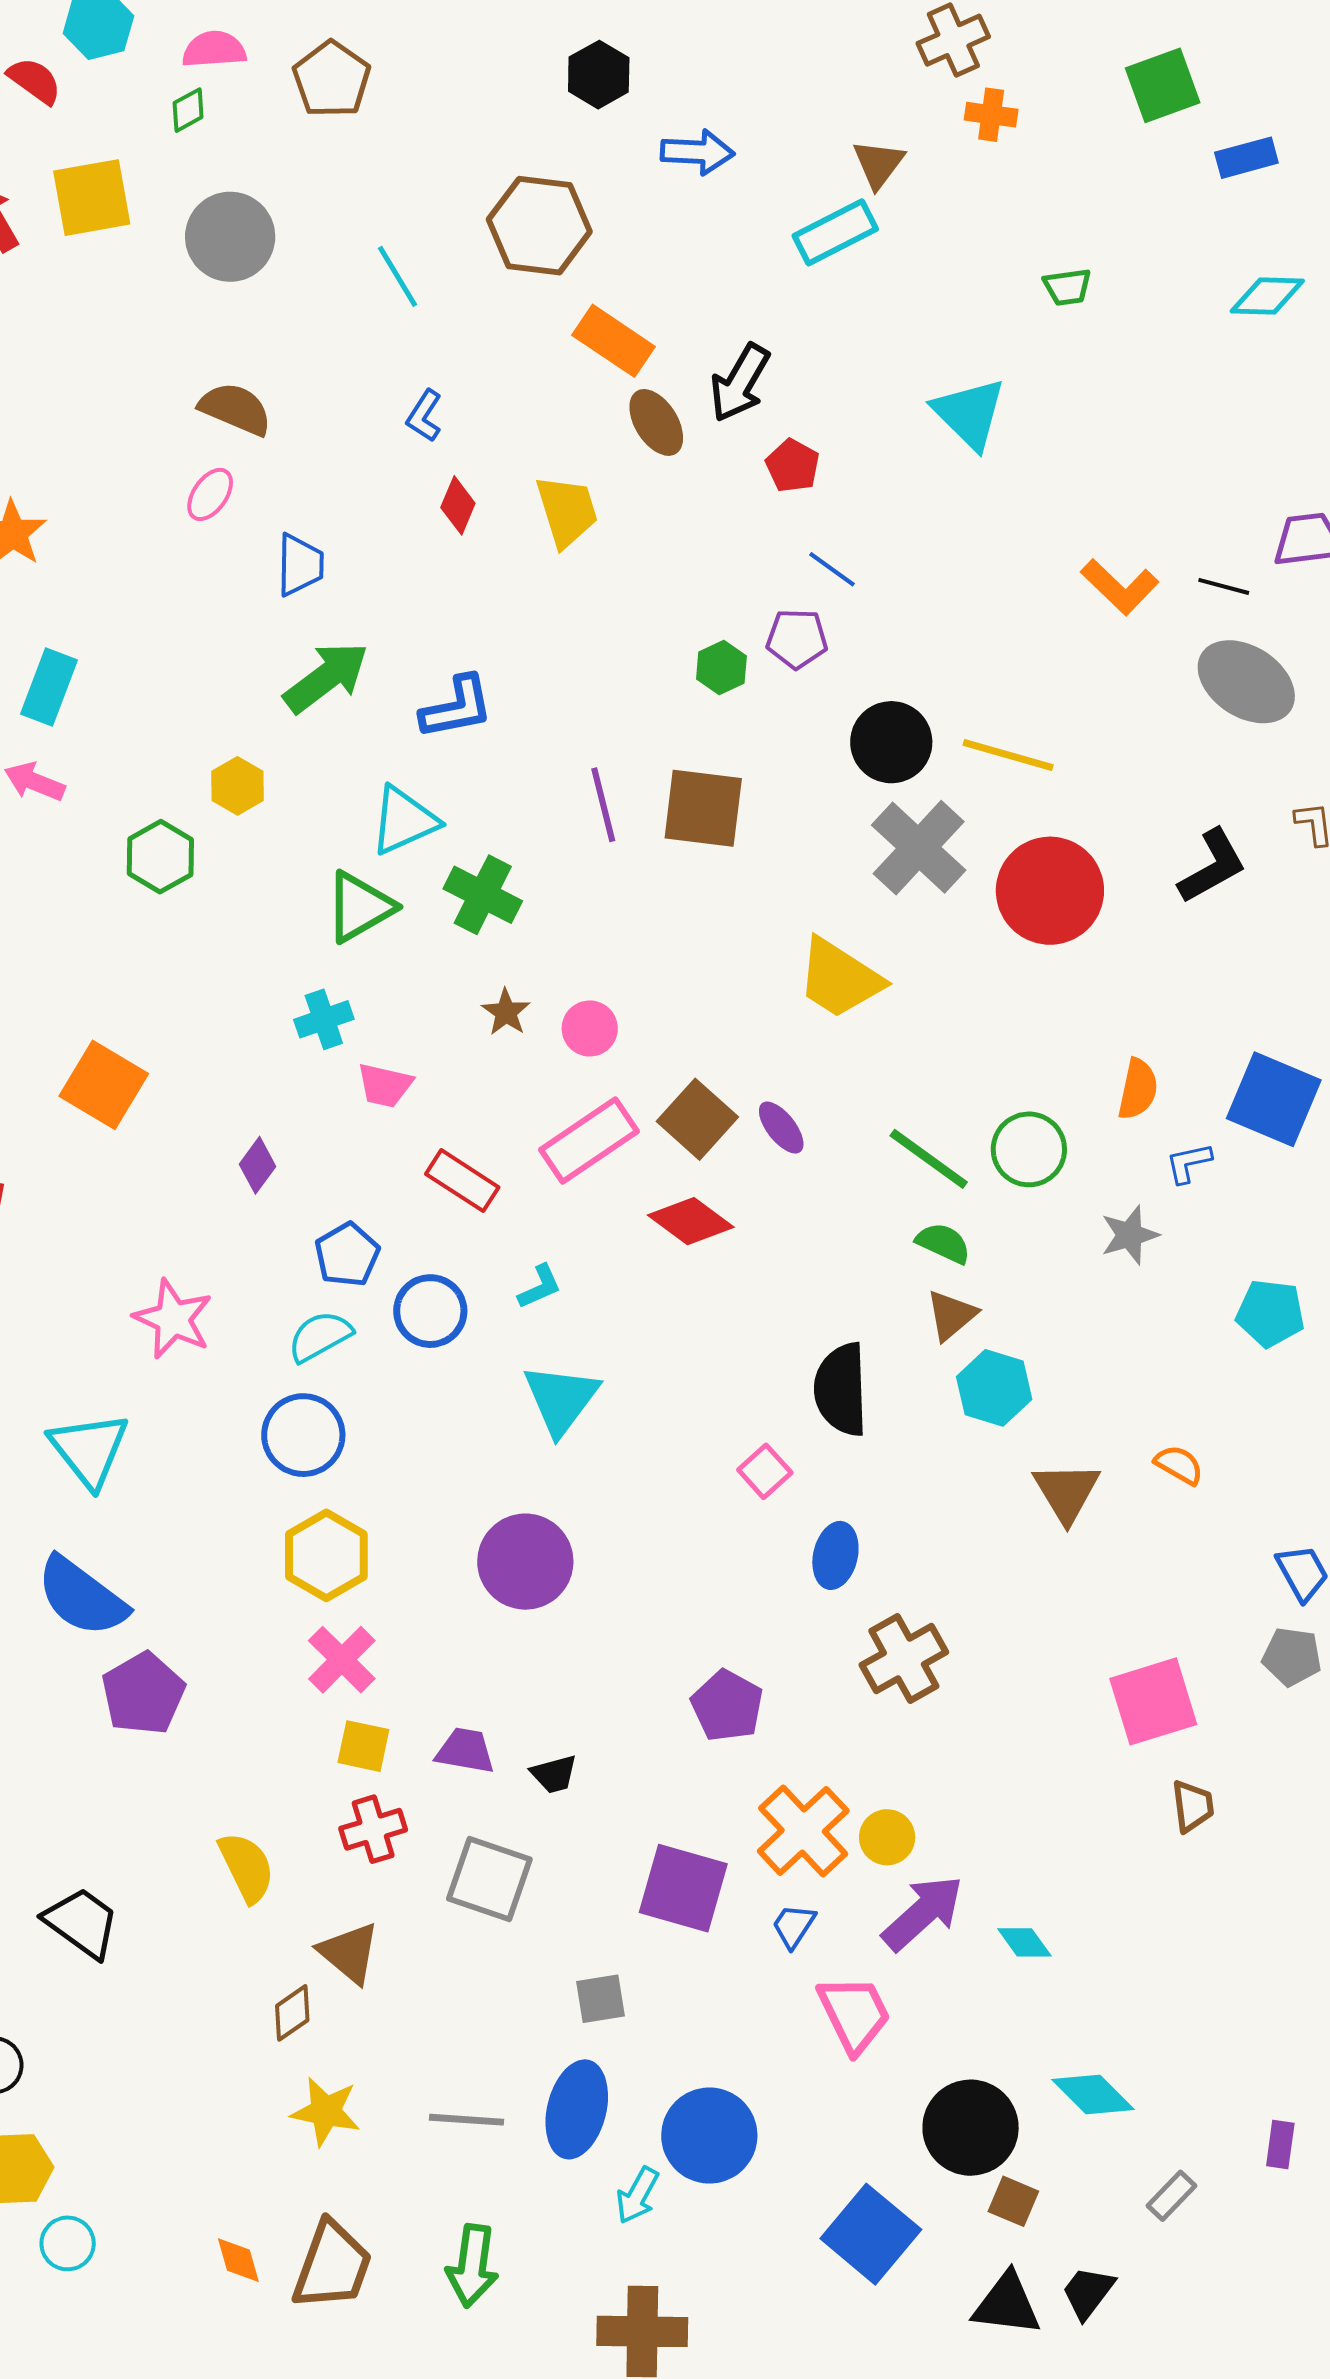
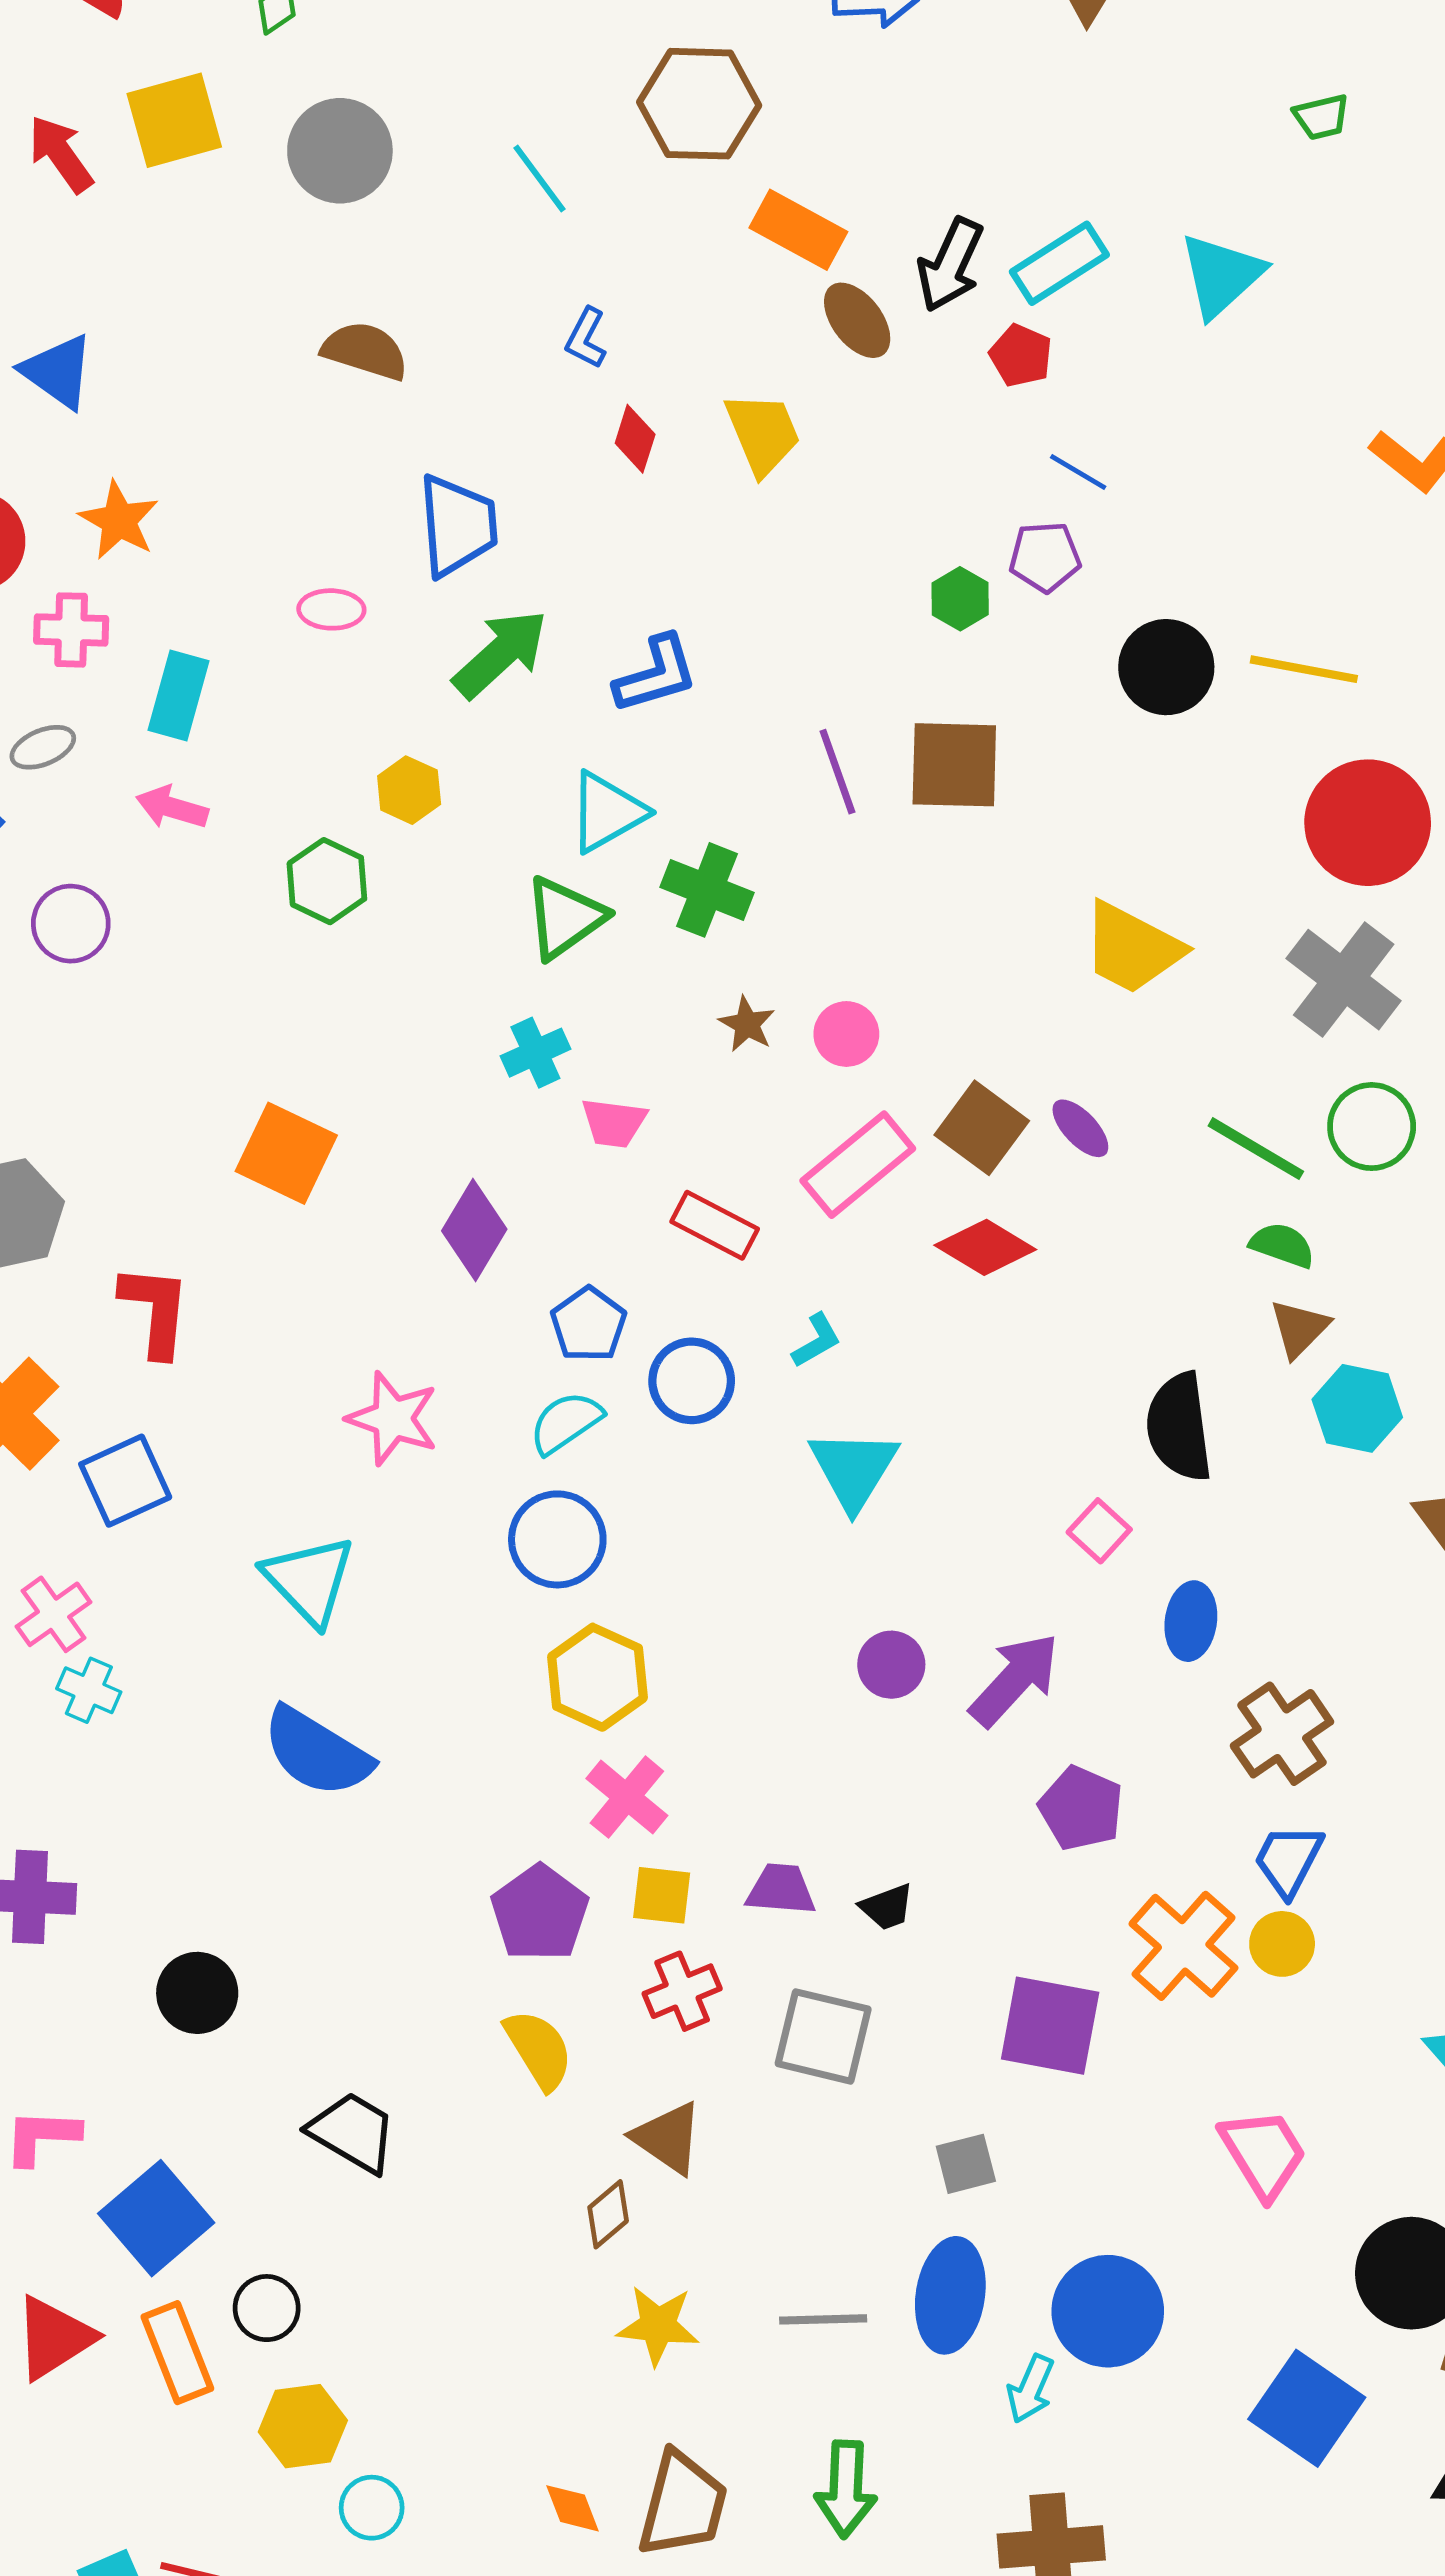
cyan rectangle: (835, 232) -> (1059, 263), moved
cyan triangle: (969, 413) -> (1221, 275), turned 38
pink ellipse: (210, 494) -> (331, 609), moved, turned 62
blue trapezoid: (300, 565) -> (458, 526), size x1.4
gray cross: (919, 848) -> (1344, 980), moved
purple diamond: (258, 1165) -> (474, 1230), size x1.5
purple circle: (525, 1562) -> (891, 1665), moved, size x0.6
purple pentagon: (143, 1694) -> (540, 1913), moved
purple arrow: (923, 1913) -> (1015, 1680), moved
blue trapezoid: (794, 1926) -> (1288, 1860), moved, size x1.4

